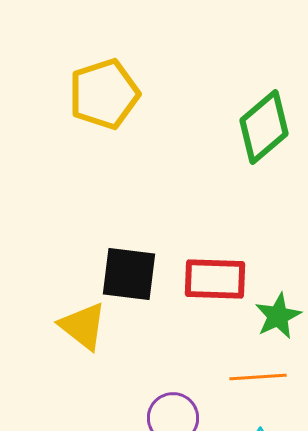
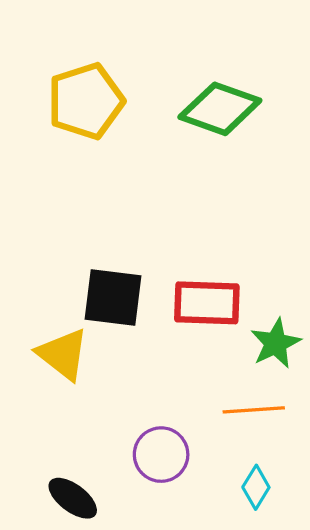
green diamond: (264, 127) -> (220, 109), moved, turned 60

